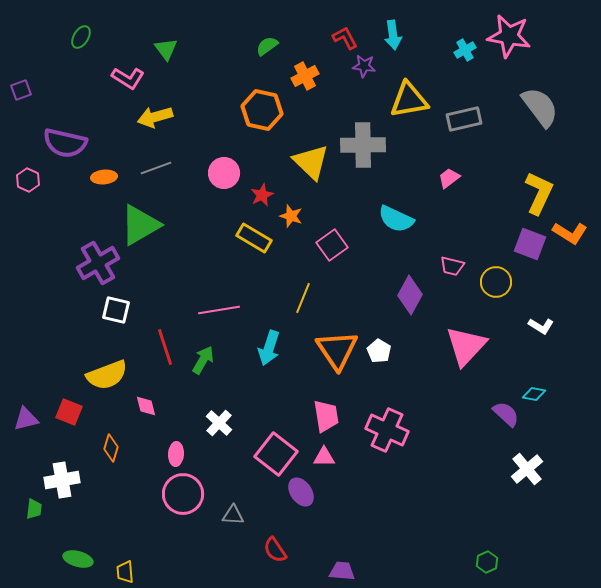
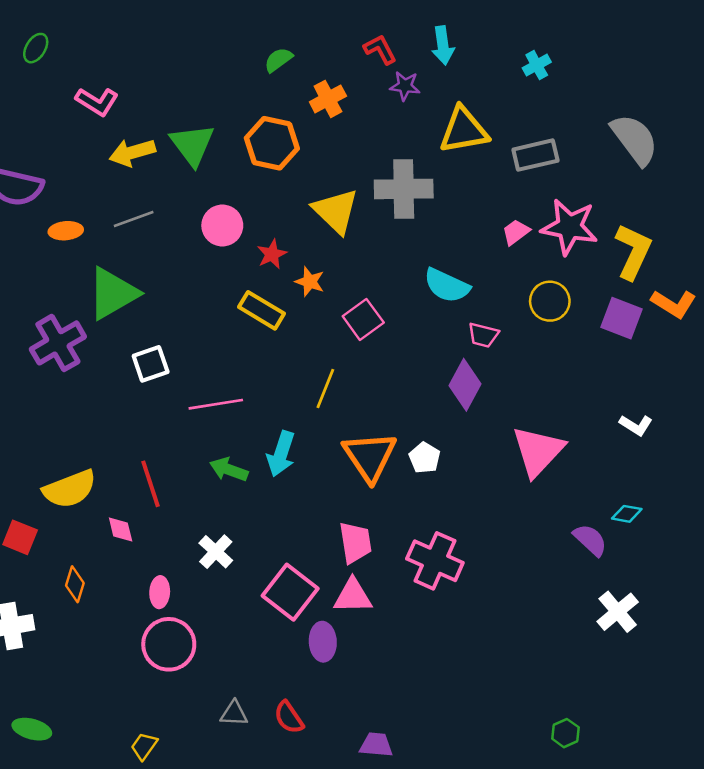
pink star: (509, 36) -> (569, 227), moved
green triangle: (166, 49) -> (192, 145), moved, size x1.5
pink trapezoid: (452, 266) -> (483, 335), moved
yellow circle: (496, 282) -> (550, 301), moved
white square: (116, 310) -> (151, 364), moved, turned -32
red line: (165, 347) -> (151, 484), moved
green arrow: (203, 360) -> (229, 469), moved, turned -100
pink triangle: (324, 457) -> (353, 596), size x1.4
purple ellipse: (301, 492) -> (323, 642), turned 32
gray triangle: (233, 515) -> (234, 713), moved
yellow trapezoid: (125, 572) -> (144, 746), moved, turned 40

